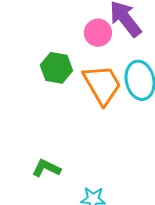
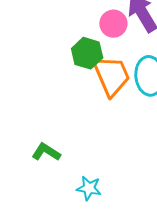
green hexagon: (56, 68) -> (87, 53), moved

